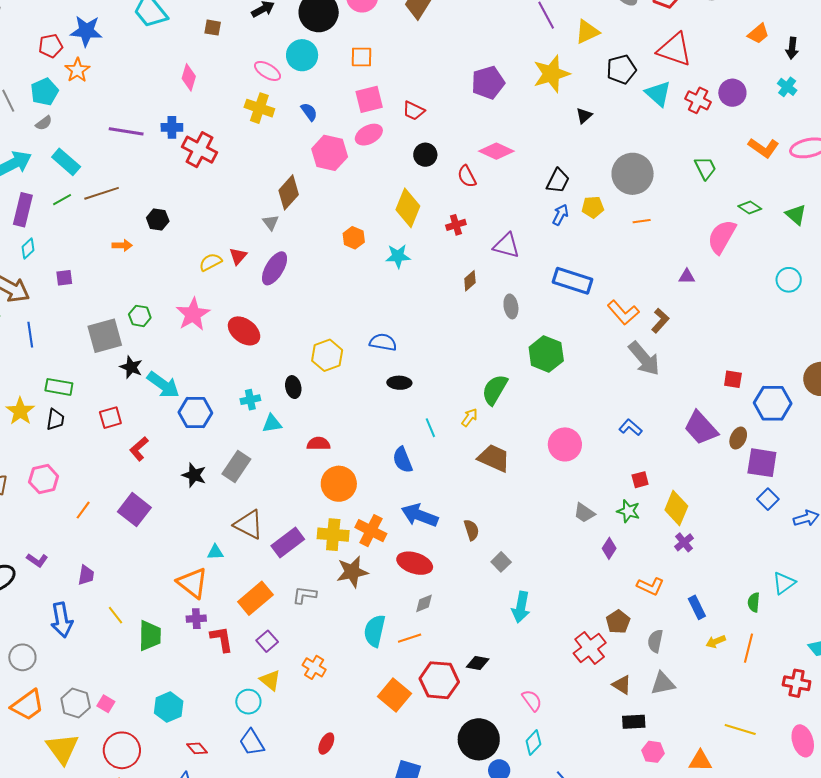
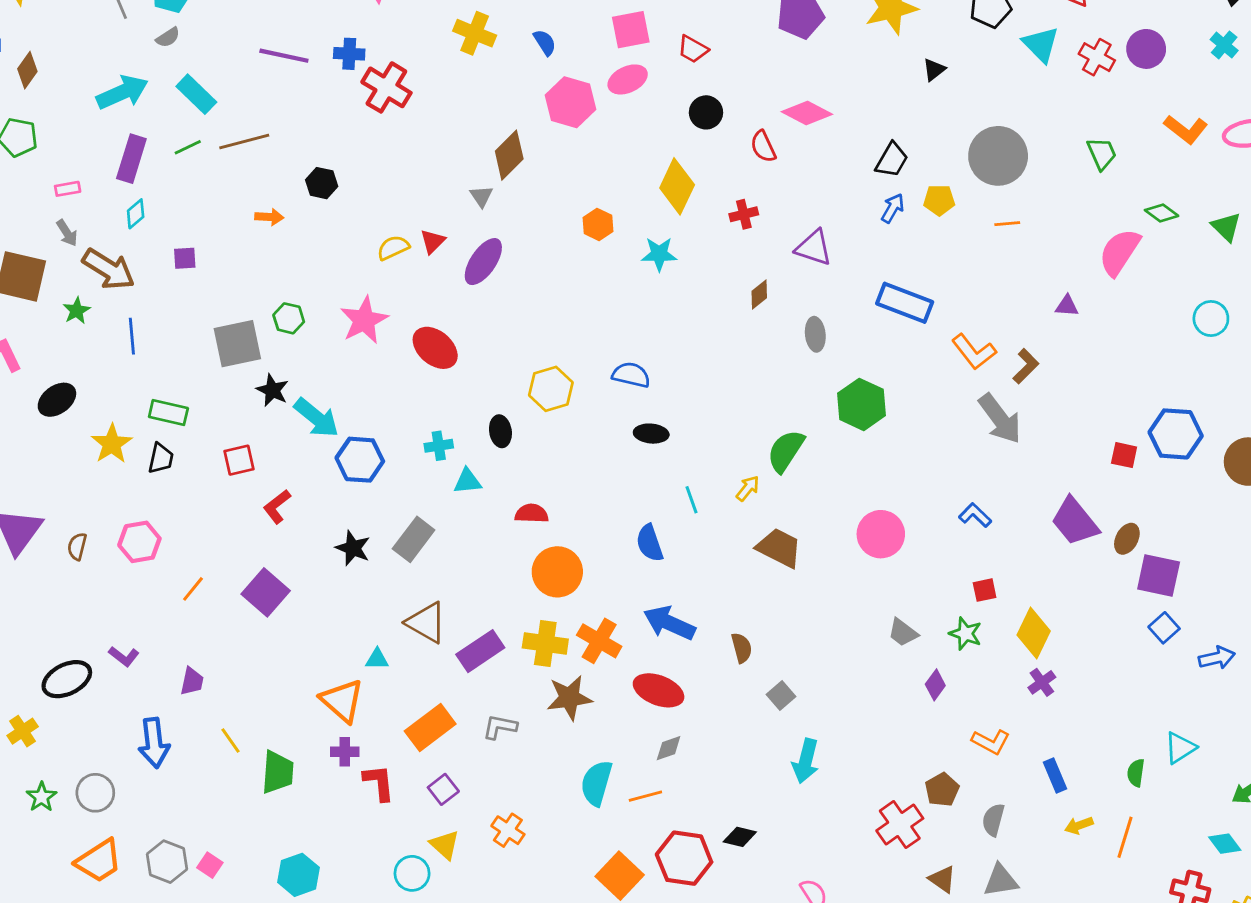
blue hexagon: (773, 403) -> (1176, 434), moved

